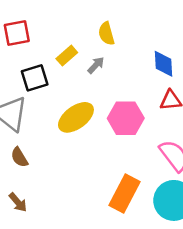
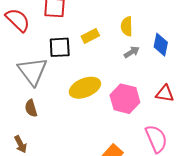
blue diamond: (164, 64) -> (161, 45), moved
gray arrow: (96, 65) -> (132, 52), moved

